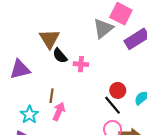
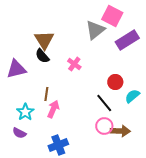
black semicircle: (60, 56) -> (42, 56), moved
pink cross: (81, 64) -> (74, 64), turned 32
red circle: (118, 90) -> (115, 82), moved

